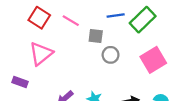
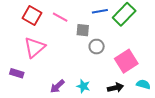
pink square: (153, 60) -> (126, 61), moved

